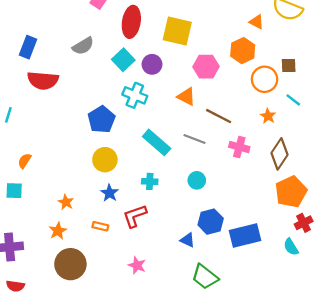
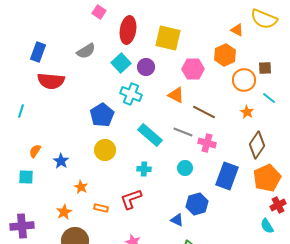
pink cross: (239, 147) -> (207, 143), moved
blue star: (110, 193) -> (61, 161), moved
orange star: (66, 202) -> (81, 187), moved
blue rectangle: (245, 235) -> (227, 176), moved, turned -56

